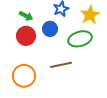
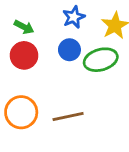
blue circle: (50, 29) -> (69, 50), moved
brown line: (61, 65) -> (68, 117), moved

